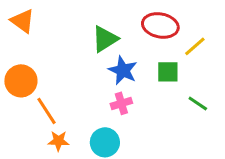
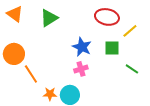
green triangle: (105, 39) -> (49, 18), moved
orange star: (58, 141) -> (50, 94), moved

